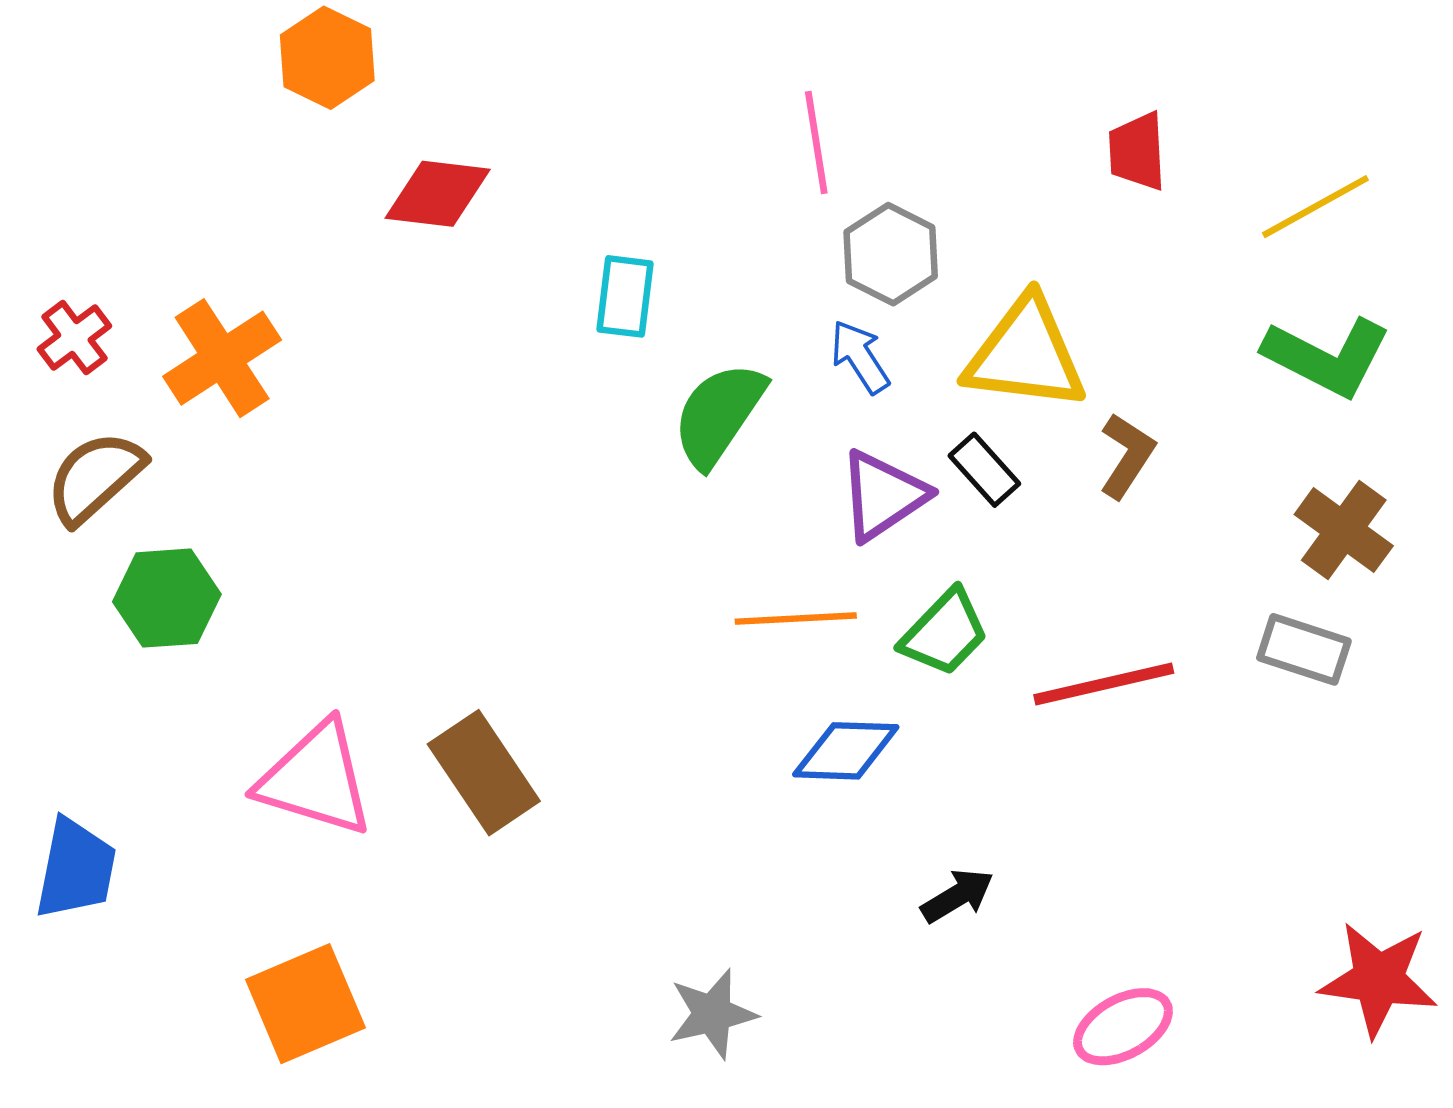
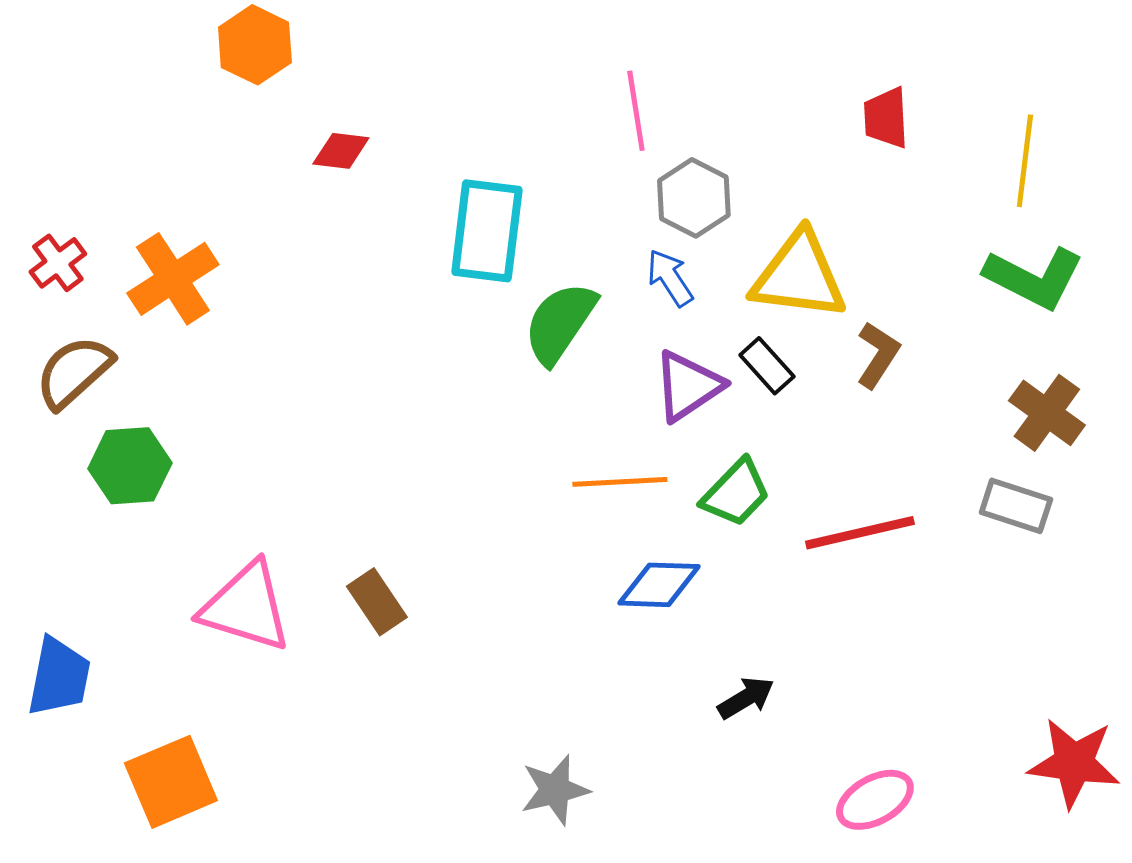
red diamond: (438, 194) -> (341, 151), size x0.7
yellow line: (1315, 207) -> (1025, 161), turned -54
cyan rectangle: (625, 296) -> (487, 231), size x1.6
brown rectangle: (484, 773) -> (377, 602), size x0.7
orange square: (305, 1004) -> (171, 782), moved

